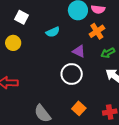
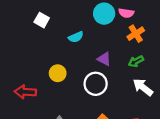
orange cross: (97, 31) -> (136, 34), moved
yellow circle: (13, 43) -> (58, 73), moved

